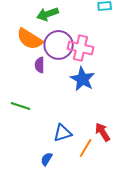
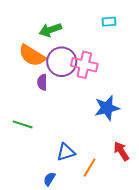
blue star: (83, 79) -> (107, 108), moved, turned 30
red arrow: (103, 132) -> (121, 151), moved

